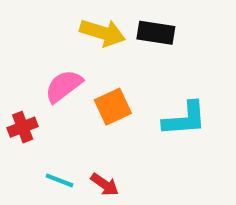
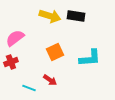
pink semicircle: (64, 86) -> (15, 38), moved
red arrow: (105, 185) -> (50, 80), moved

